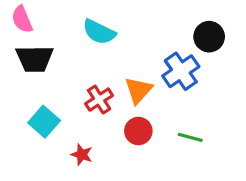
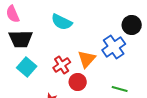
cyan square: (44, 122) -> (27, 67), moved
red circle: (138, 131) -> (78, 82), moved

